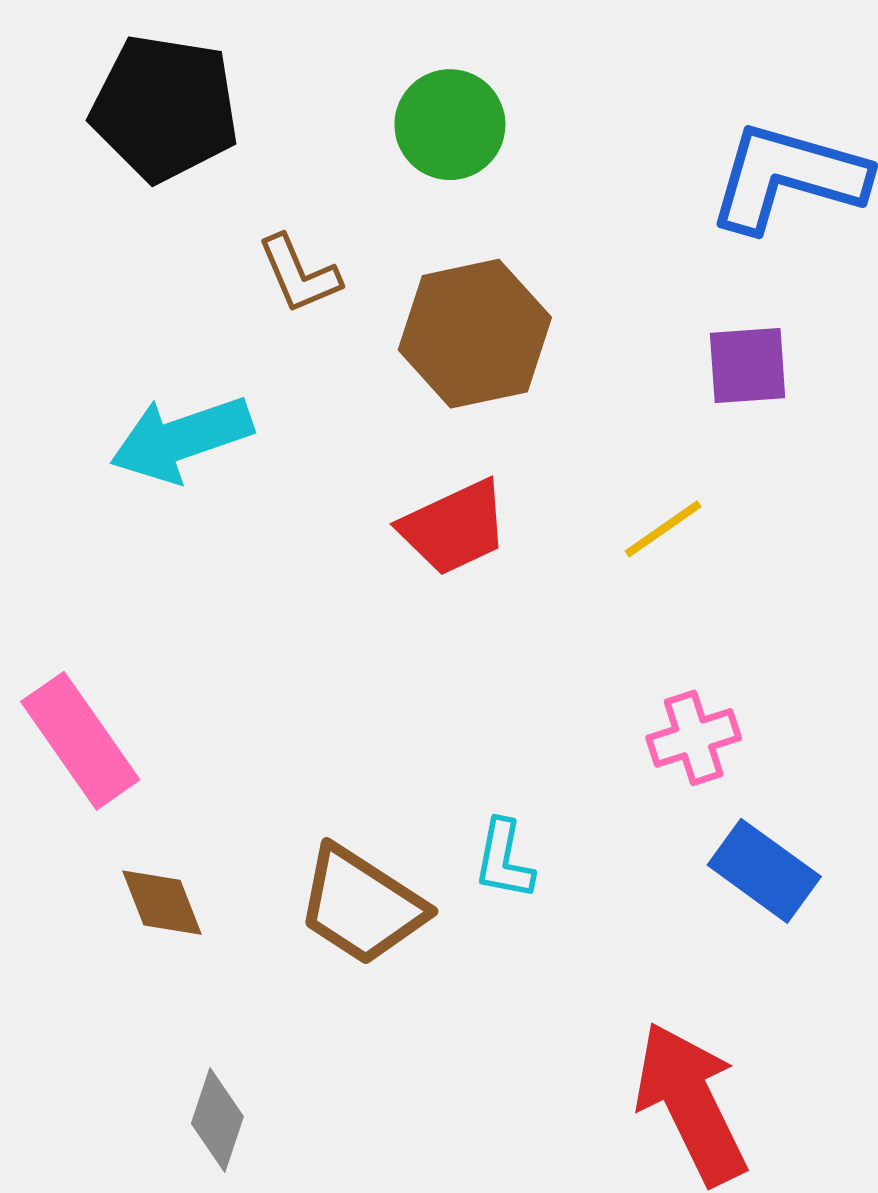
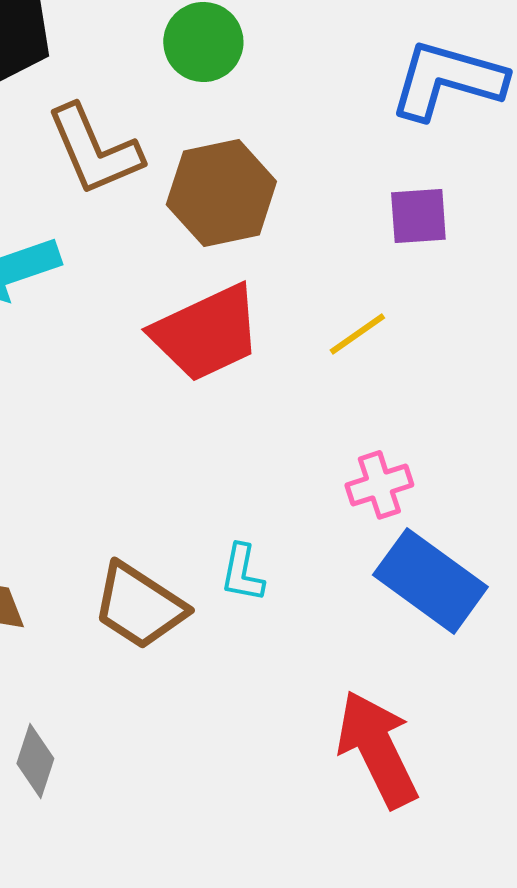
brown L-shape: (299, 274) -> (94, 150), size x1.6
red trapezoid: (454, 527) -> (206, 333), size x1.4
blue rectangle: (764, 871) -> (430, 581), size x1.4

